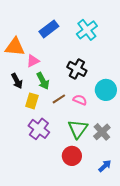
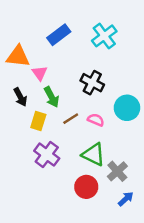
pink triangle: (33, 61) -> (40, 73), turned -40
green triangle: (78, 129) -> (93, 155), turned -40
gray cross: (102, 132) -> (117, 171), moved

